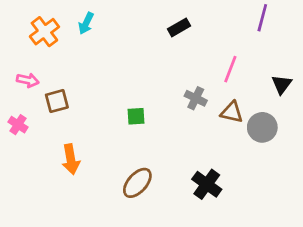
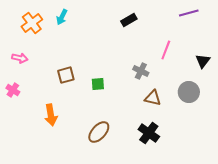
purple line: (262, 18) -> (189, 13), turned 60
brown square: (57, 101) -> (66, 75), moved
brown triangle: (232, 112) -> (153, 98), moved

